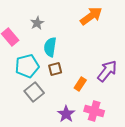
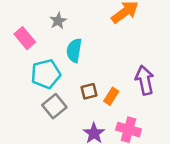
brown square: (55, 69) -> (89, 91), moved
purple arrow: (107, 71) -> (145, 80), turned -50

